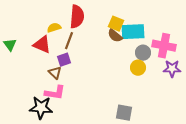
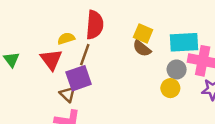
cyan rectangle: (133, 32) -> (184, 42), moved
red triangle: (42, 45) -> (51, 60), turned 30
purple square: (64, 60) -> (79, 78), size x1.5

